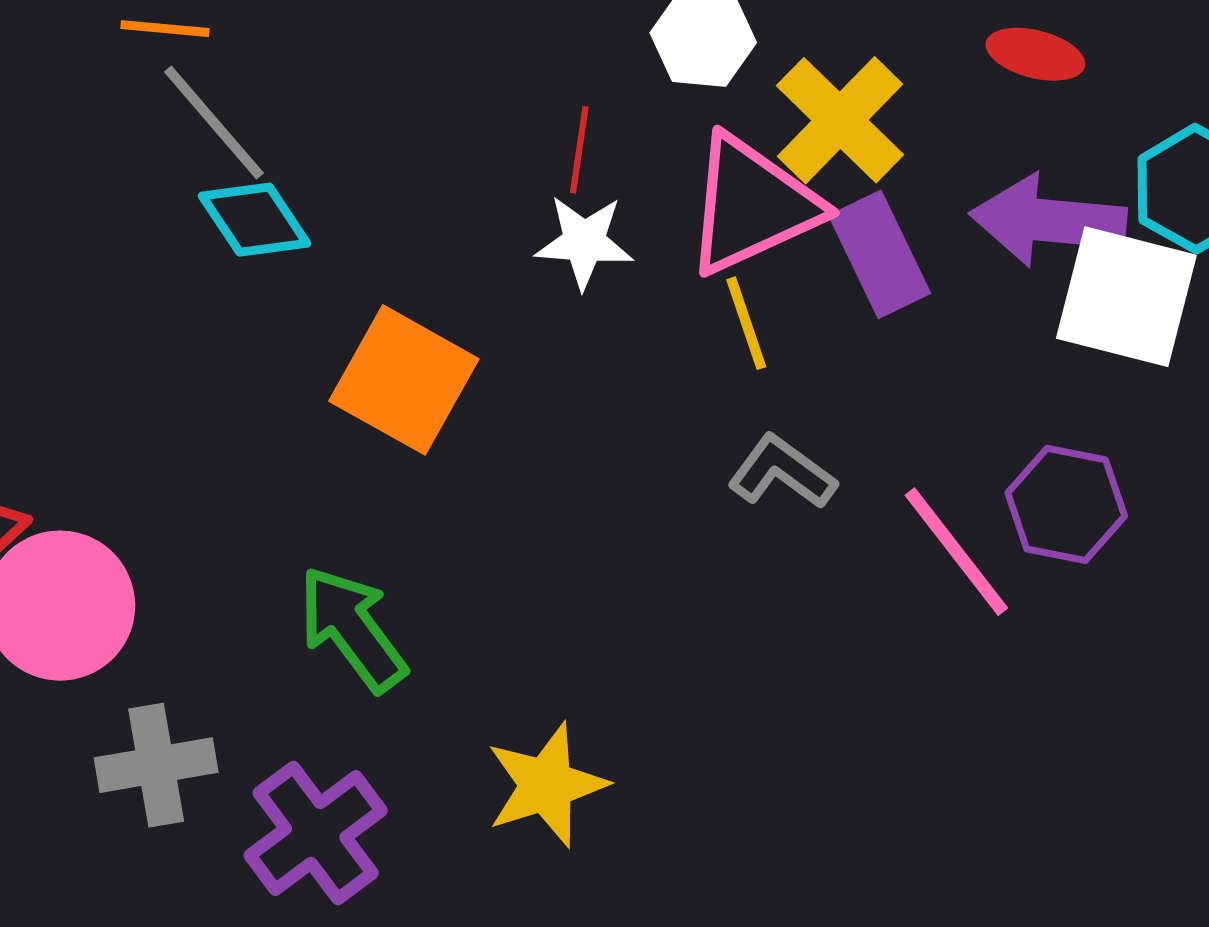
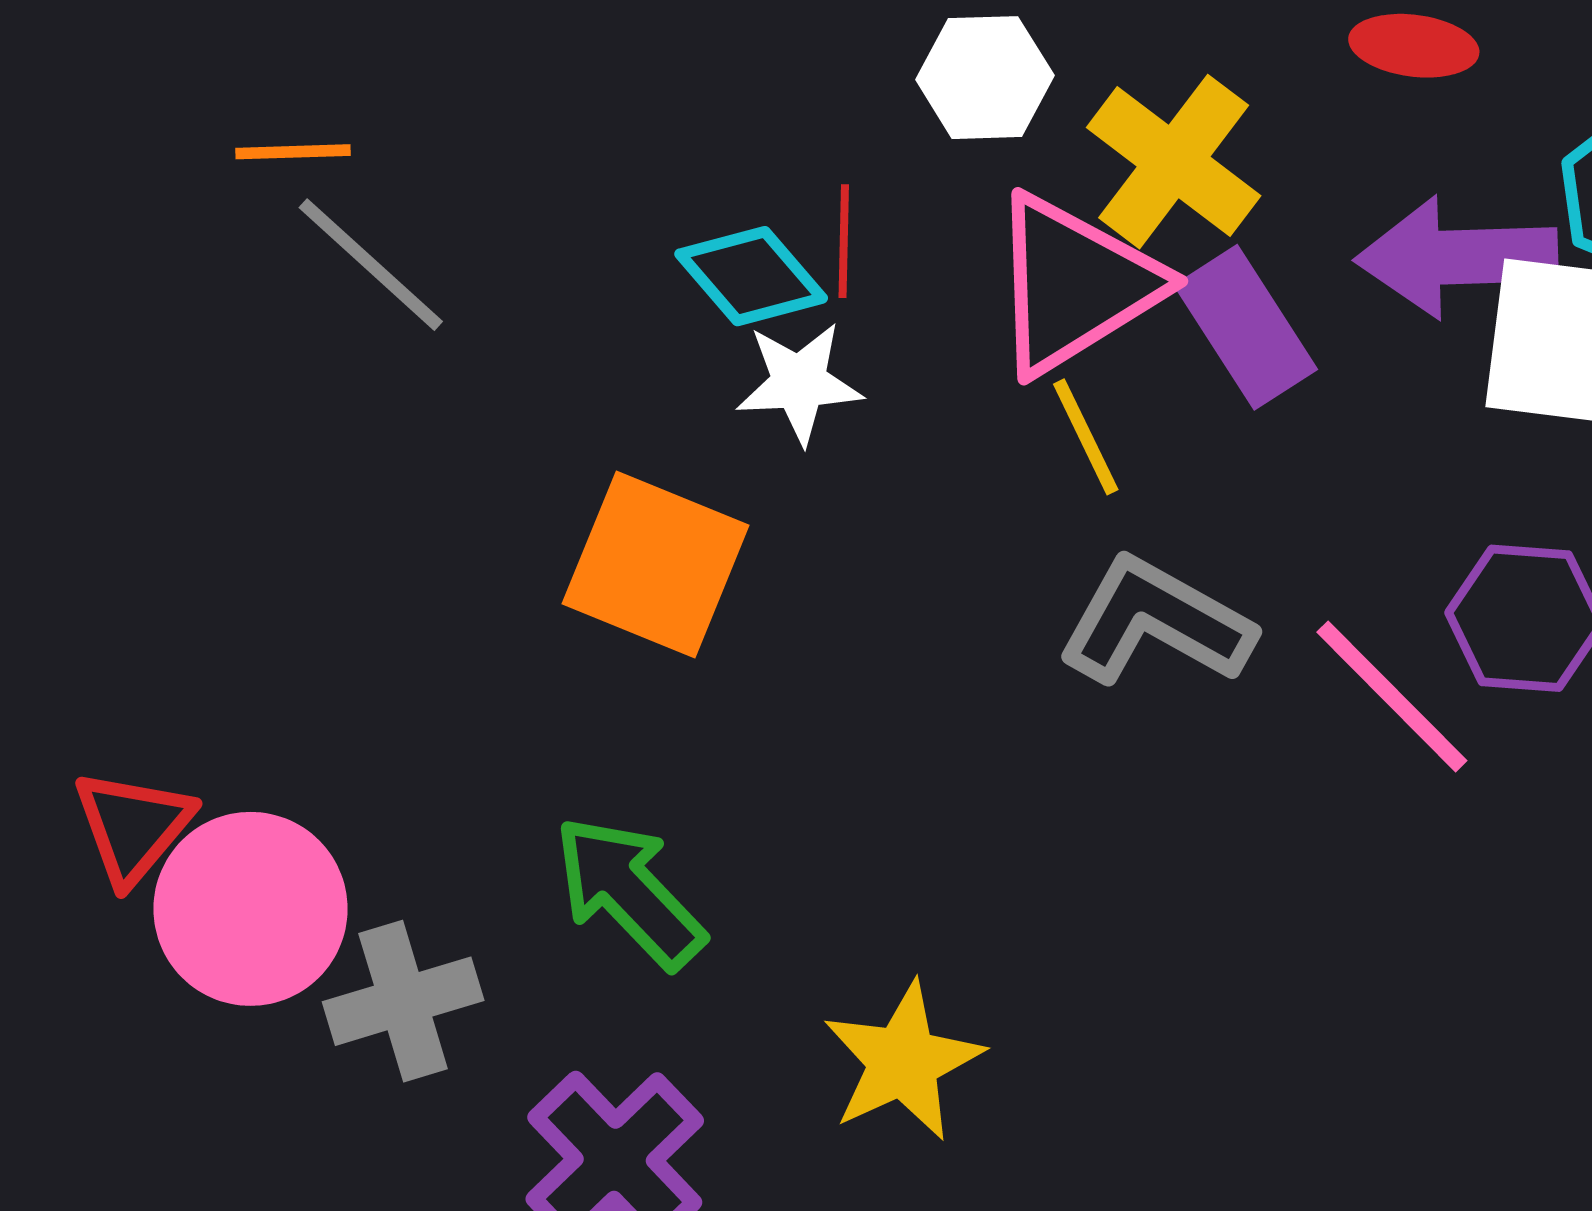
cyan diamond: (255, 220) -> (751, 276), moved
white star: (584, 242) -> (799, 383), moved
gray L-shape: (782, 472) -> (1155, 622), size x1.4
gray cross: (156, 765) -> (403, 1001), moved

